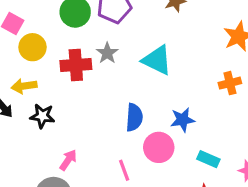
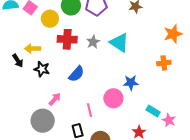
yellow circle: (32, 47) -> (50, 19), moved
gray star: (107, 53) -> (93, 42), moved
blue semicircle: (134, 117) -> (76, 74), moved, turned 30
cyan rectangle: (208, 159) -> (153, 111), moved

